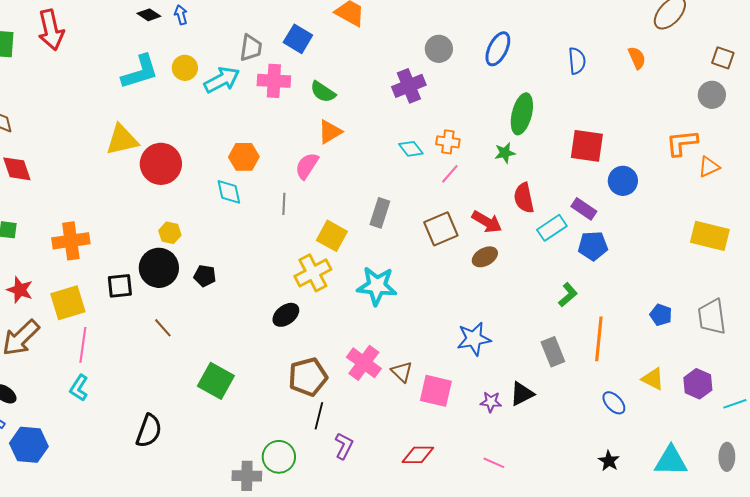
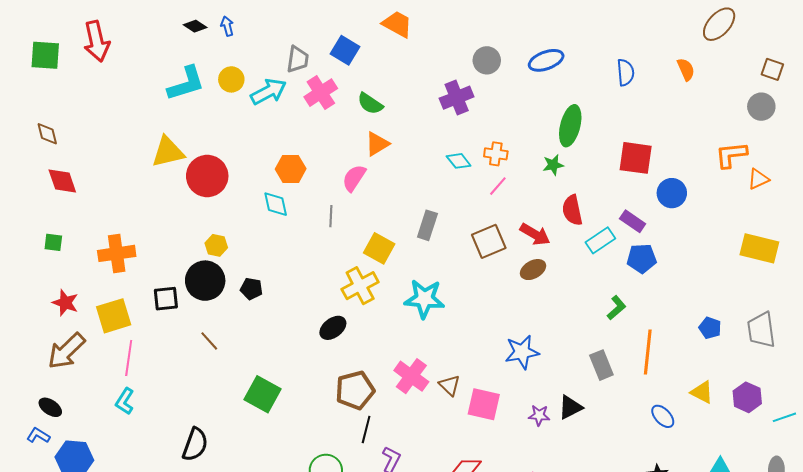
blue ellipse: (498, 49) -> (546, 60), turned 44
pink cross: (274, 81) -> (321, 93), turned -36

